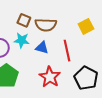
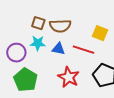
yellow square: (86, 26) -> (100, 33), moved, turned -35
red line: (67, 51) -> (83, 50), turned -55

